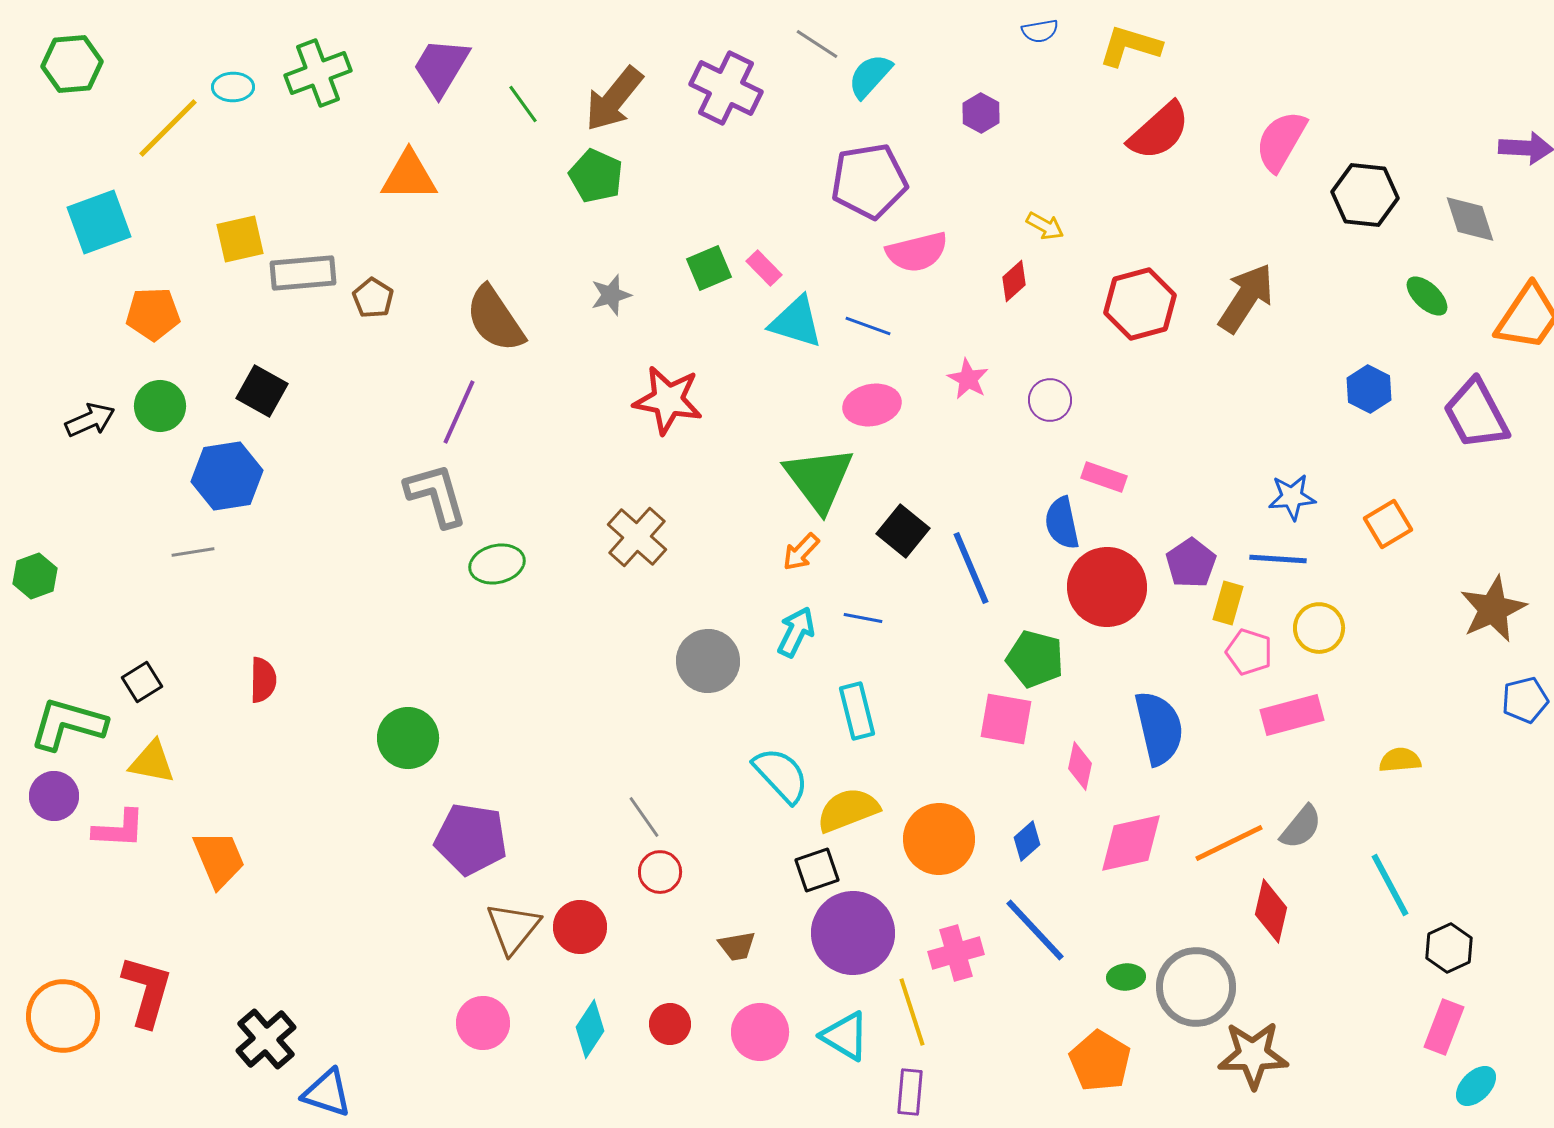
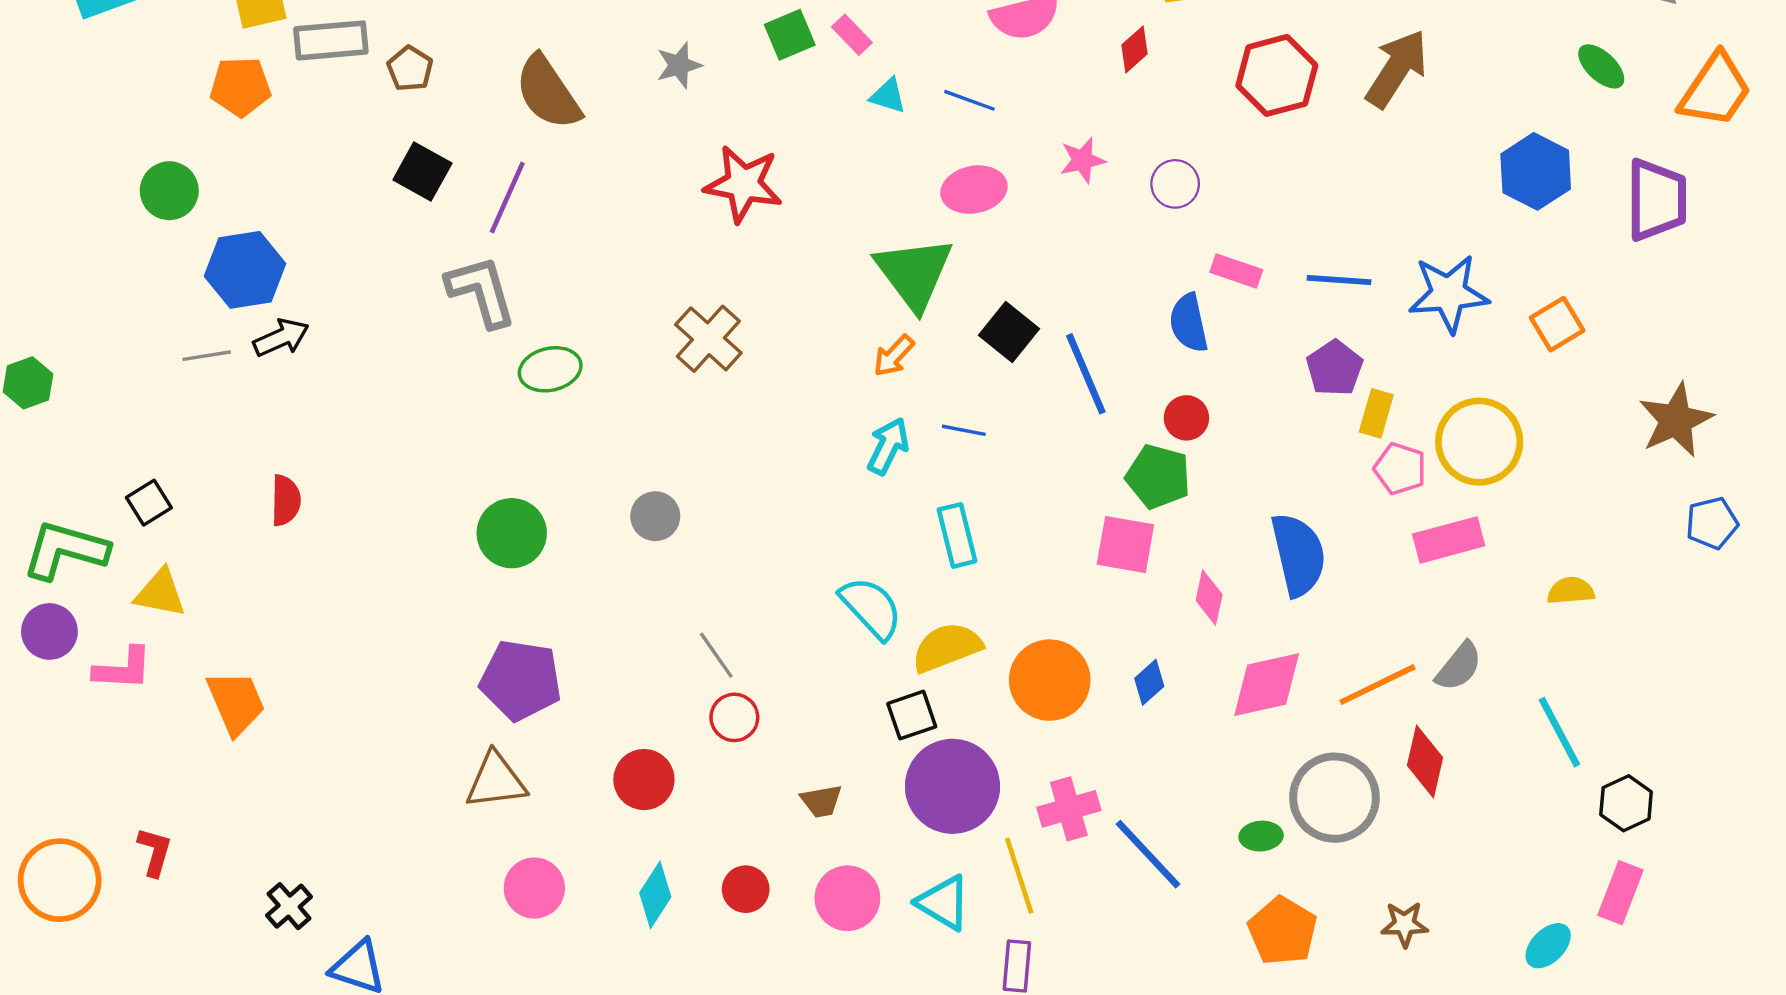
orange pentagon: (153, 314) -> (240, 87), moved
cyan triangle: (796, 322) -> (888, 96), size x0.6
pink star: (968, 379) -> (1082, 160), turned 30
blue hexagon: (1369, 389) -> (1536, 171), size x1.4
black square: (262, 391) -> (422, 171), moved
purple trapezoid: (1476, 414) -> (1657, 200), turned -152
black arrow: (90, 420) -> (281, 338), moved
blue star: (1292, 497) -> (1449, 294), size x1.5
blue line: (1278, 559) -> (1339, 280), moved
red circle: (1107, 587) -> (1186, 418), moved, size x0.5
yellow circle: (1319, 628) -> (1479, 442), size x1.5
gray circle: (708, 661) -> (655, 516), moved, size x0.7
green circle: (408, 738) -> (512, 533), moved
brown triangle: (513, 928) -> (496, 781), moved, turned 44
blue line: (1035, 930) -> (1148, 854), moved
gray circle: (1196, 987) -> (1335, 798), moved
red L-shape: (147, 991) -> (155, 852), size x0.6
black cross: (266, 1039) -> (289, 906), size x0.7
brown star: (1253, 1055) -> (1405, 924), size x0.6
orange pentagon: (1100, 1061) -> (1283, 931), moved
cyan ellipse: (1476, 1086) -> (1548, 946), moved

